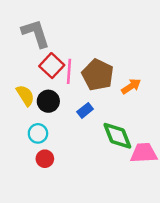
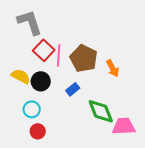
orange arrow: (131, 86) -> (113, 68), turned 96
yellow semicircle: (25, 95) -> (21, 76), turned -30

